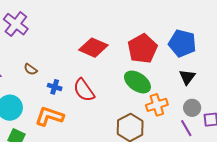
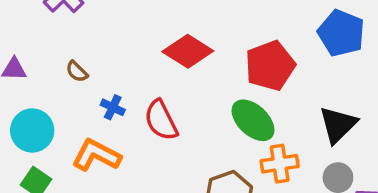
blue pentagon: (182, 43) -> (341, 33), moved
black triangle: (187, 77) -> (338, 125), size x1.4

